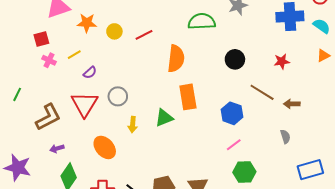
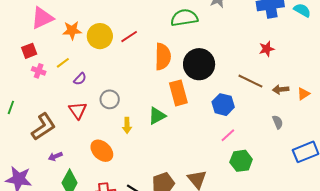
yellow circle: (114, 31) -> (100, 36), size x1.6
orange triangle: (323, 55) -> (303, 94), moved
black circle: (235, 59) -> (199, 64), moved, size x1.6
red triangle: (84, 104) -> (78, 110), size x0.7

